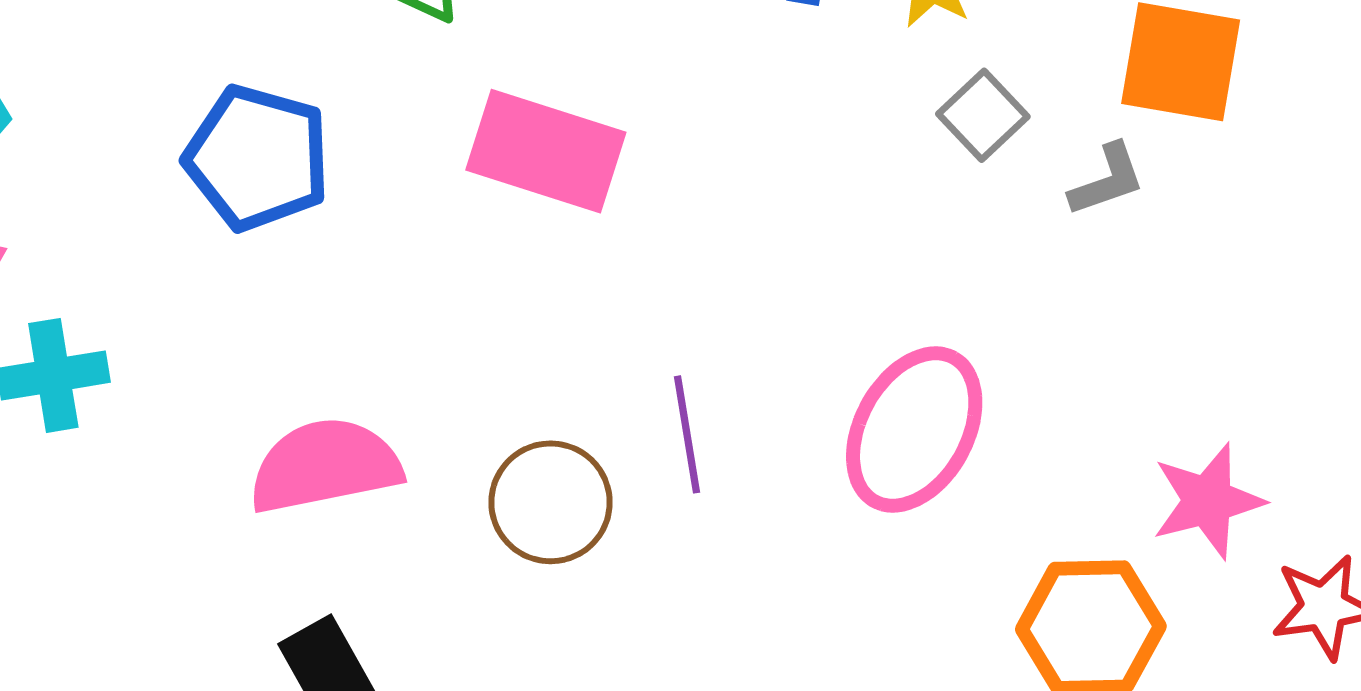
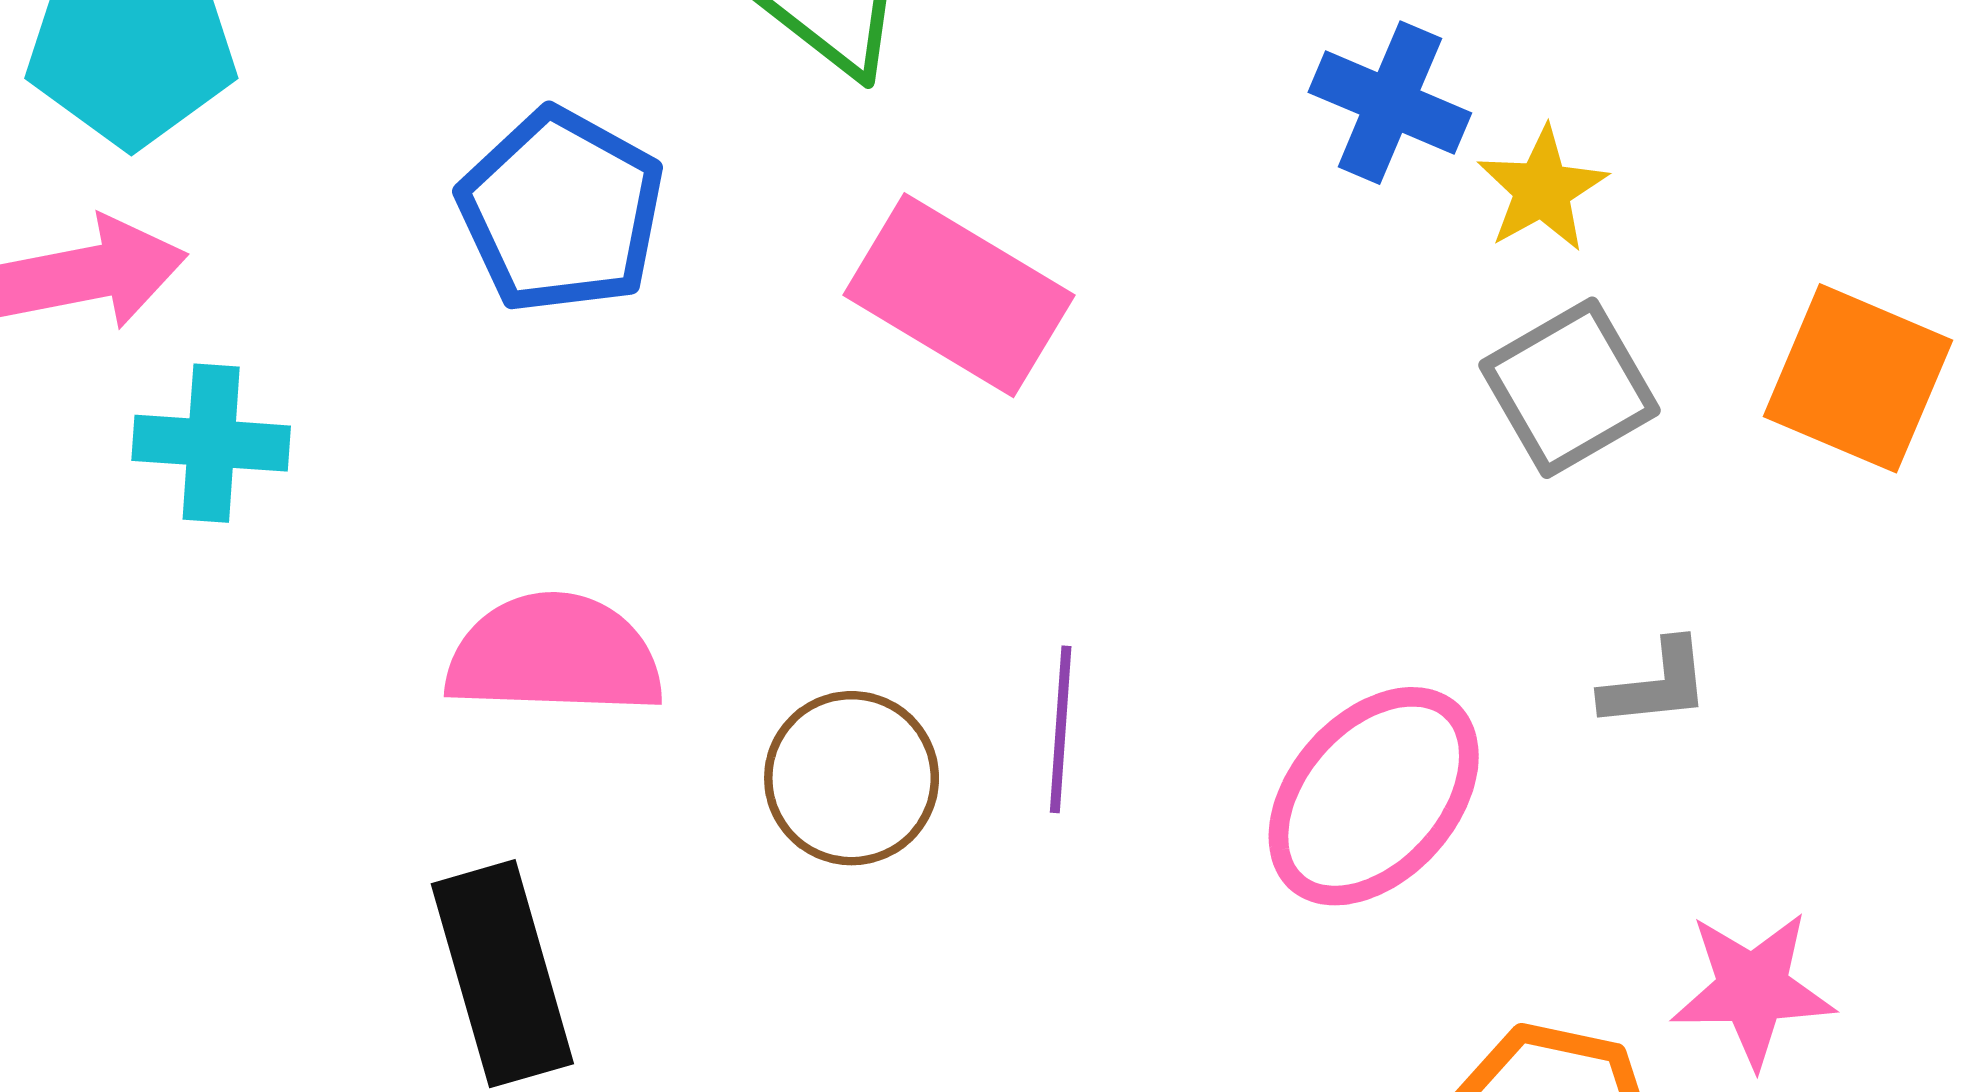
gray square: (983, 115) -> (1570, 388), size x1.4
gray L-shape: (1107, 180) -> (1656, 684), moved

